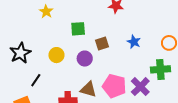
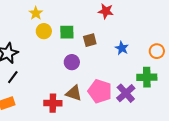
brown square: (102, 44) -> (90, 40), moved
yellow circle: (56, 55) -> (44, 31), moved
black line: (36, 80) -> (13, 77), moved

